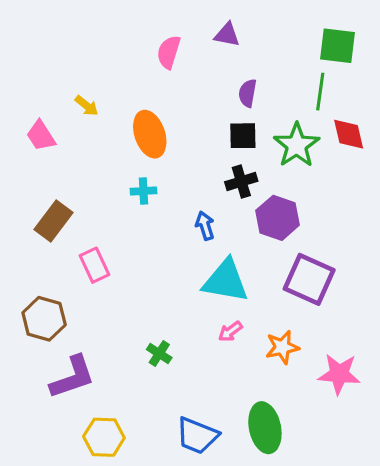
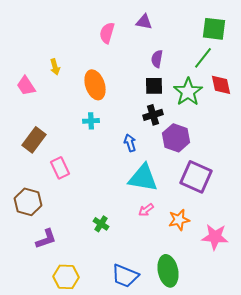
green line: (320, 92) -> (203, 58), turned 30
yellow arrow: (87, 106) -> (55, 67), turned 35
purple L-shape: (72, 377) -> (46, 239), size x0.7

